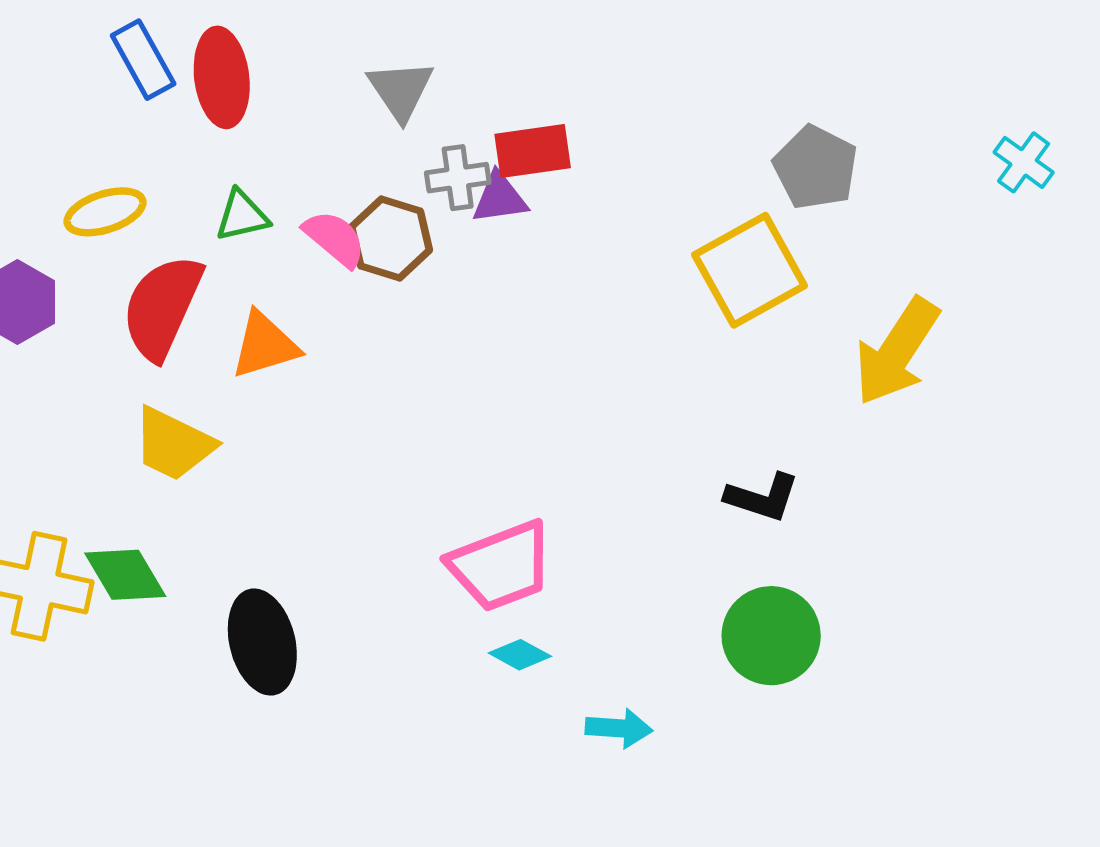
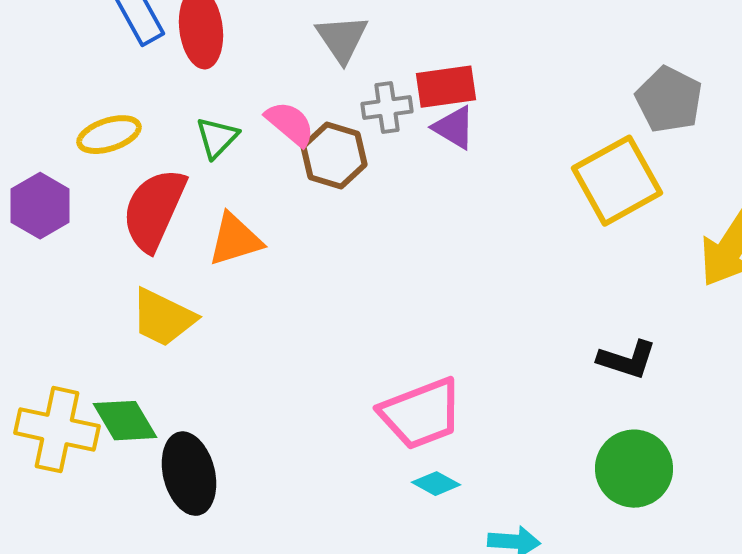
purple triangle: (500, 198) -> (454, 128), moved, turned 39
green triangle: (242, 216) -> (217, 138), turned -33
pink semicircle: (335, 239) -> (290, 124), moved
black ellipse: (262, 642) -> (189, 474), moved

